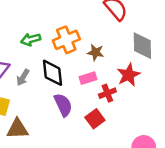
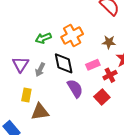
brown star: (96, 52) -> (109, 42), moved

